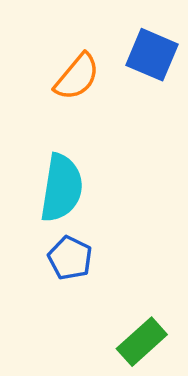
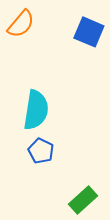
orange semicircle: (77, 77) -> (21, 24), moved

